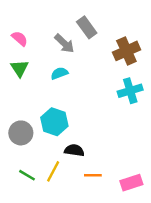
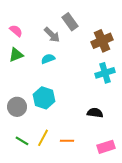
green triangle: (20, 68) -> (16, 55), turned 42
black semicircle: (74, 150) -> (95, 113), moved
orange line: (93, 175) -> (67, 141), moved

